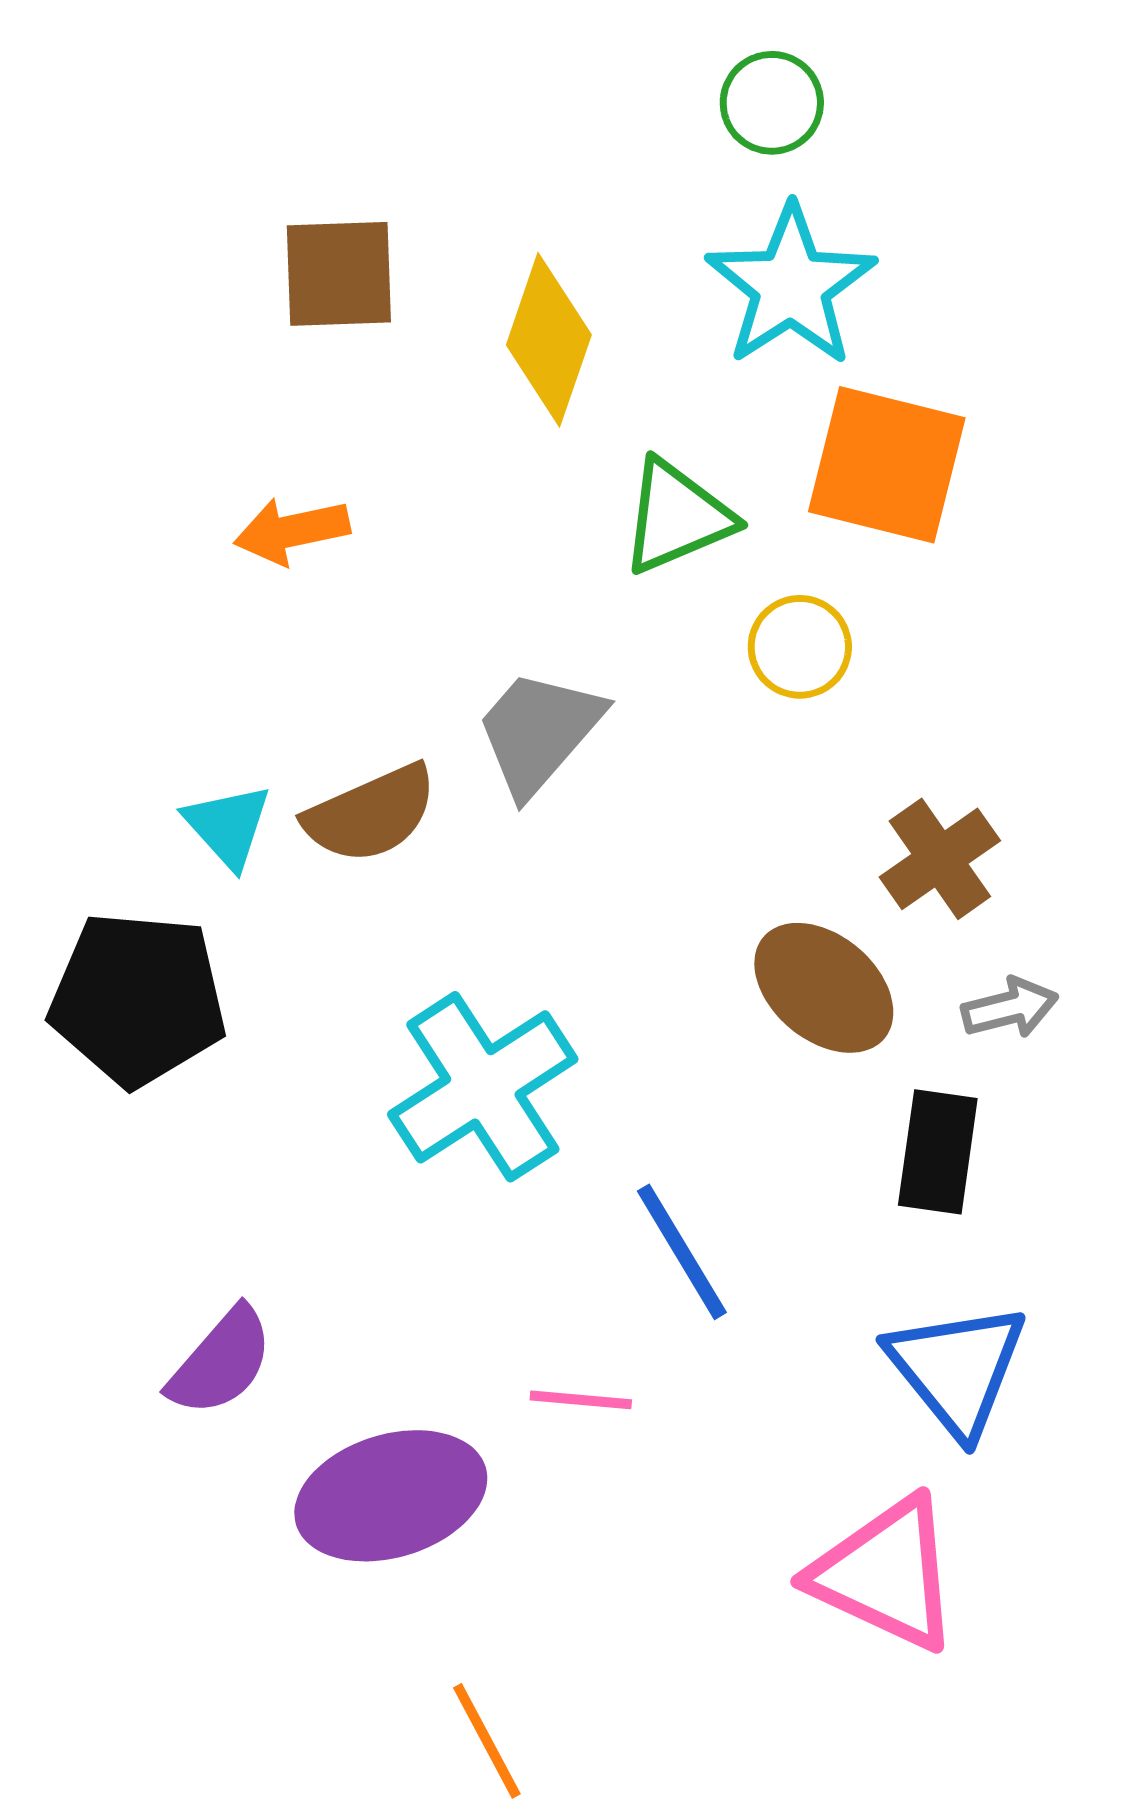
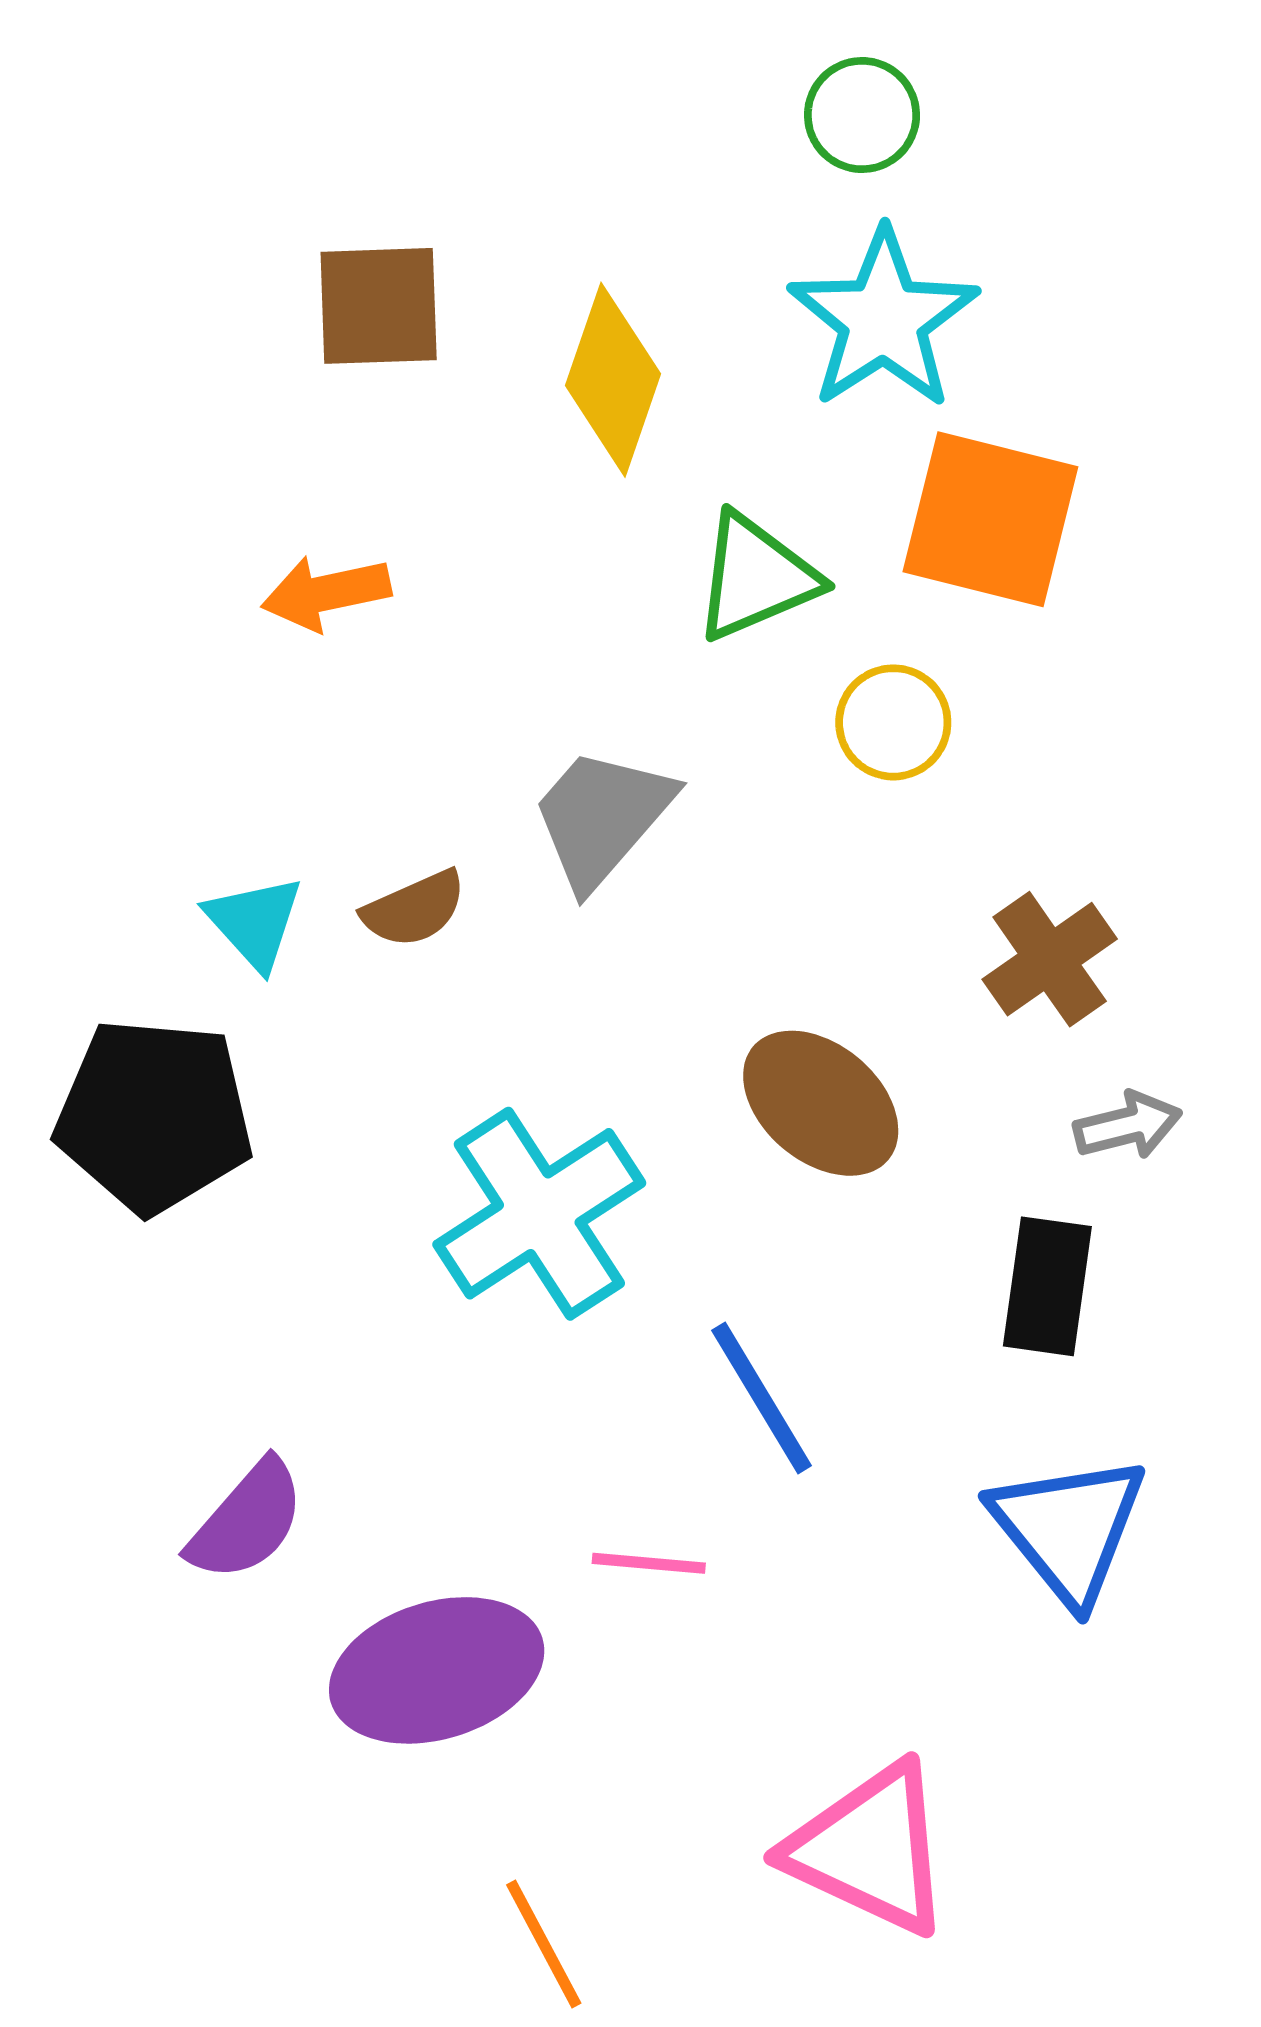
brown semicircle: (371, 814) -> (414, 909), size x0.7
brown ellipse: (824, 988) -> (821, 1103), moved
pink triangle: (886, 1574) -> (870, 1849), moved

